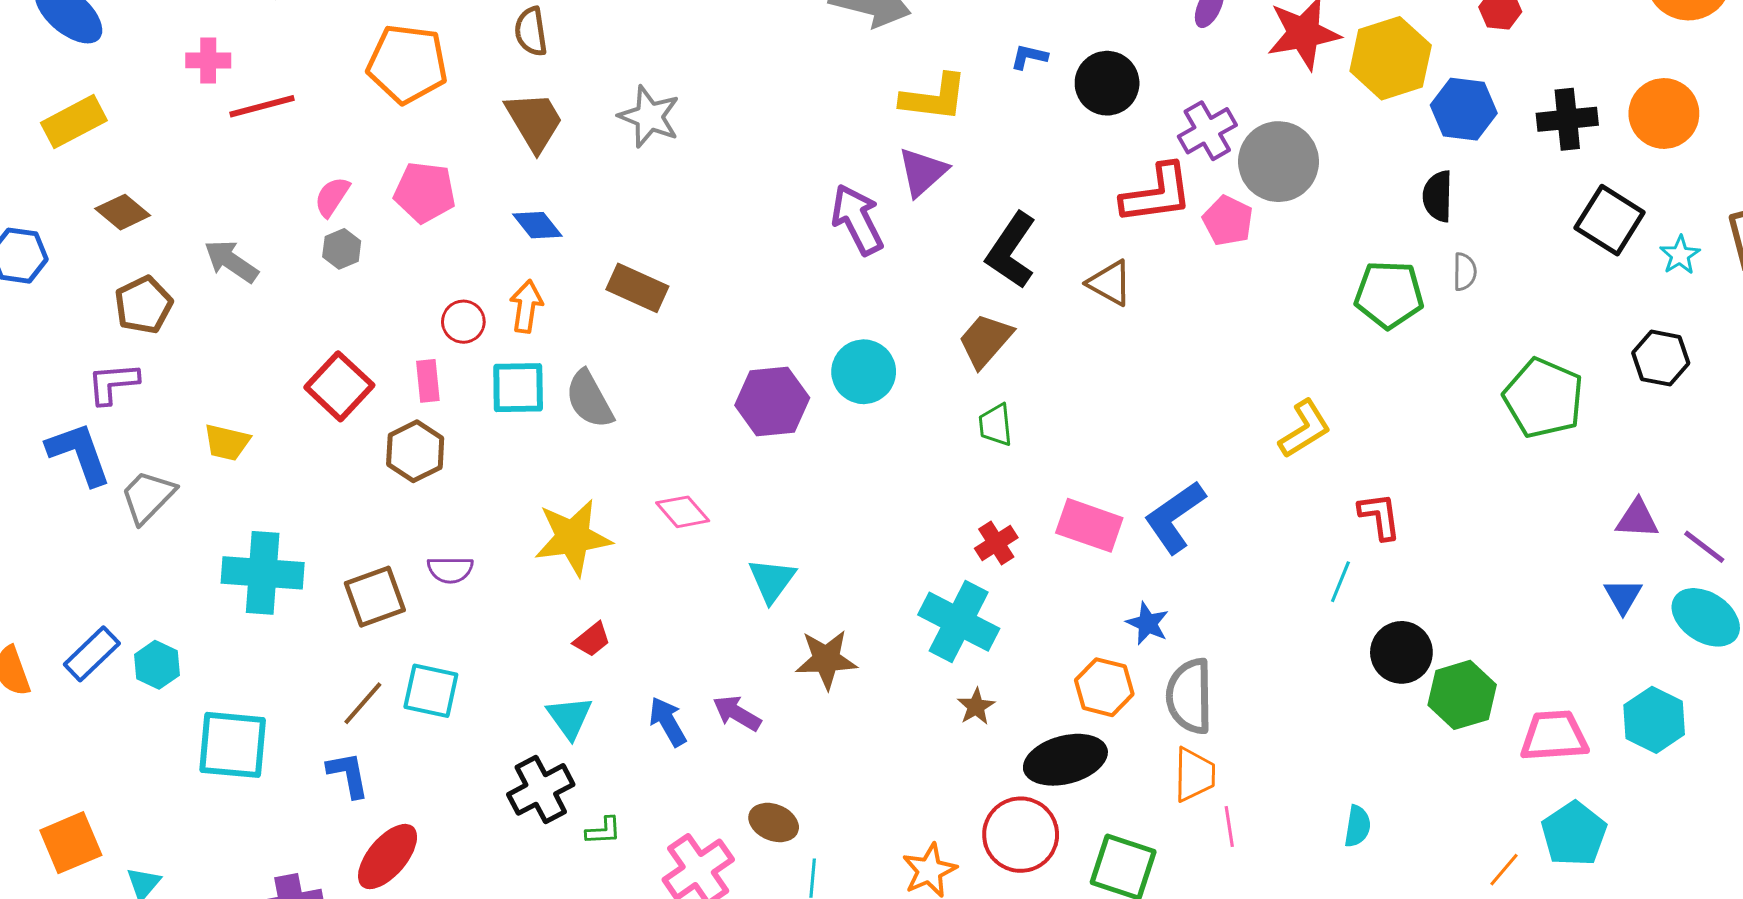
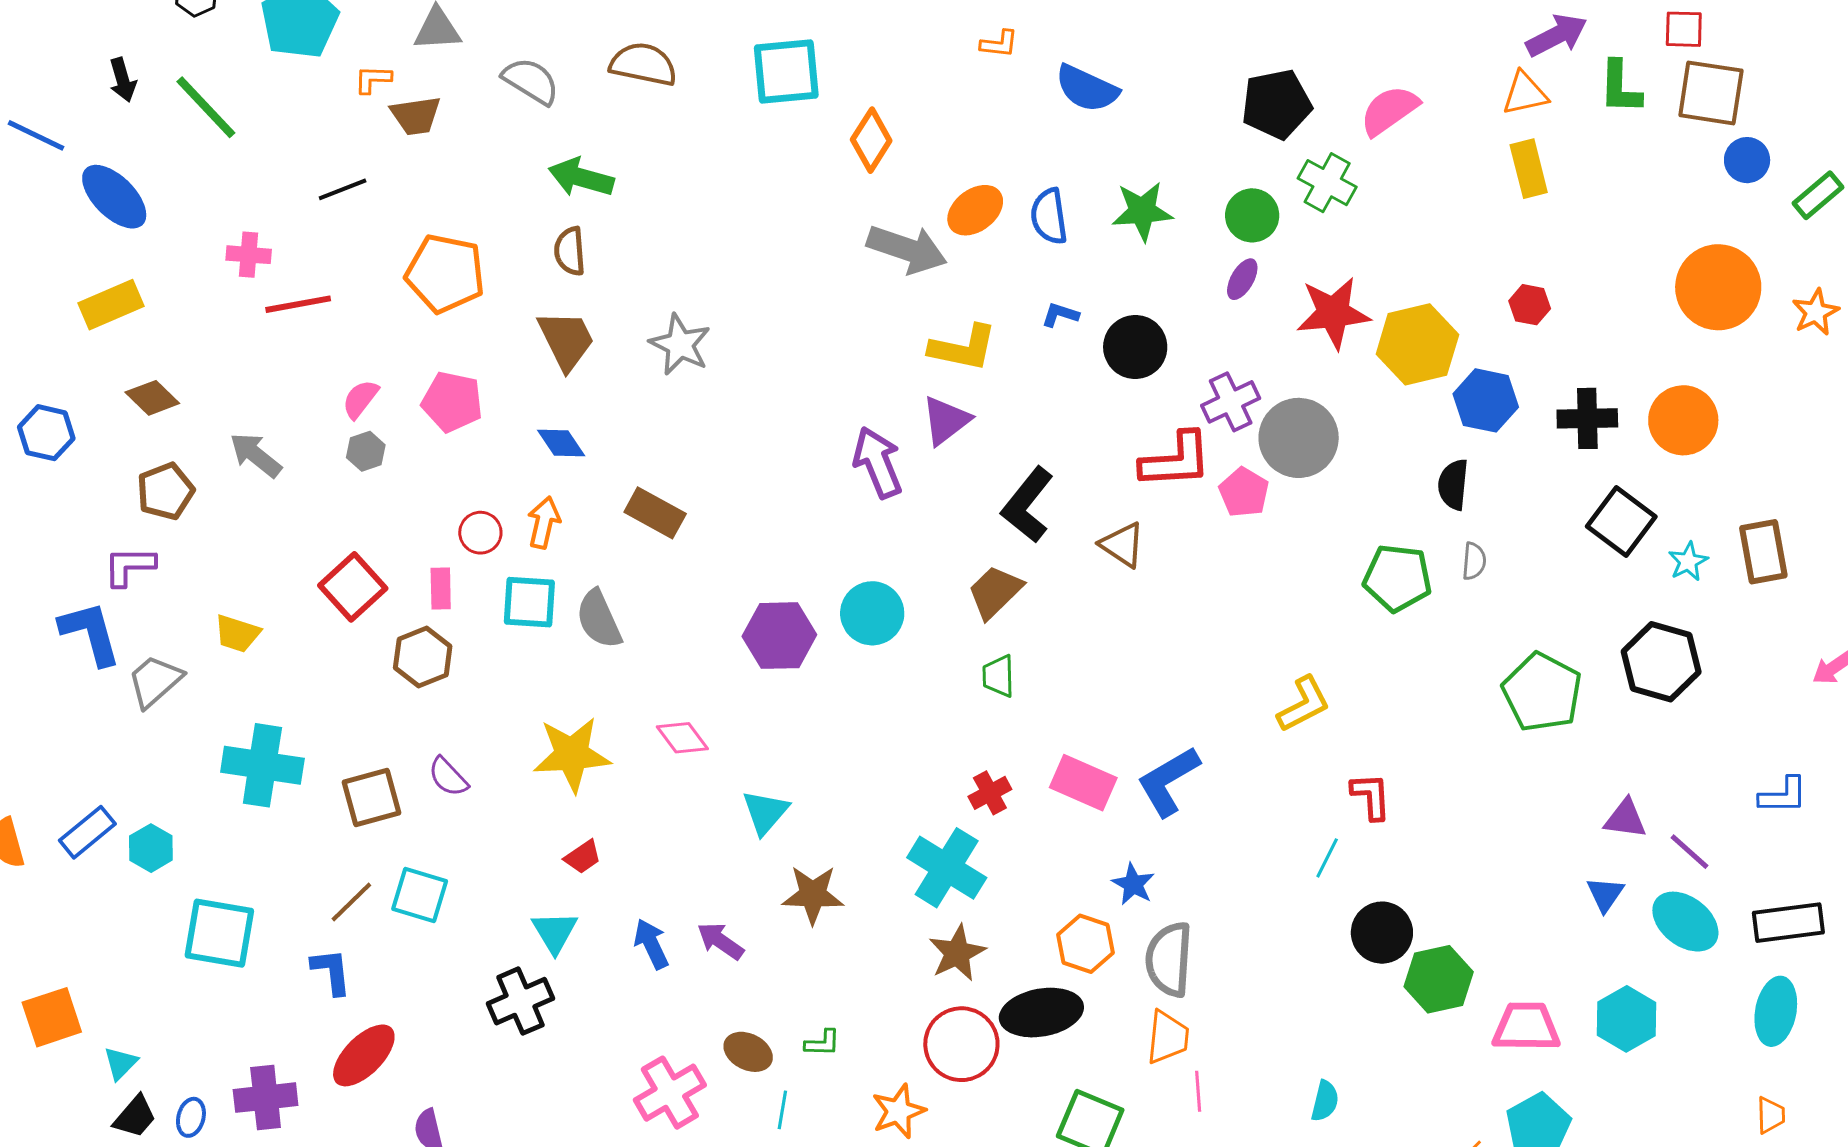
black hexagon: (1661, 358) -> (1661, 662), size x1.4
purple semicircle: (450, 570) -> (448, 777), turned 42
brown star: (976, 707) -> (957, 953), size x1.5
green L-shape: (603, 831) -> (822, 1043), moved
red circle: (1021, 835) -> (961, 1044), moved

